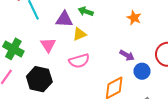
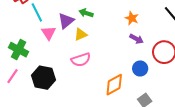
purple triangle: (64, 19) -> (66, 21), turned -42
pink triangle: (48, 45) -> (49, 33), moved
purple arrow: (127, 55) -> (136, 39), moved

